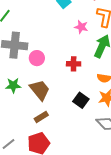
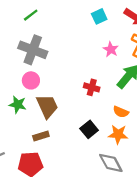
pink circle: (37, 58) -> (31, 80), moved
green star: (13, 85) -> (18, 105), moved

